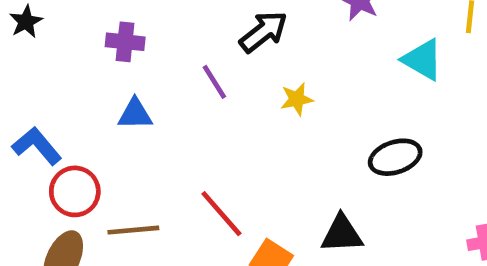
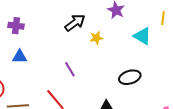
purple line: (214, 82) -> (70, 69), moved
yellow star: (297, 99) -> (96, 38), moved

